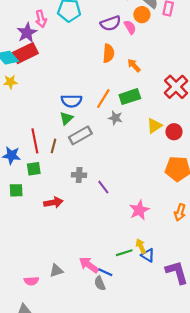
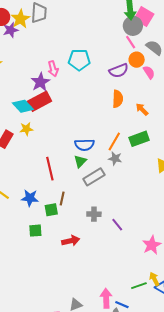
orange circle: (142, 15) -> (137, 60), moved
pink semicircle: (130, 27) -> (149, 72), moved
gray star: (115, 118) -> (115, 159), moved
red line: (35, 141) -> (50, 169), moved
brown line: (53, 146) -> (62, 198), moved
pink arrow: (89, 265) -> (106, 298), turned 54

